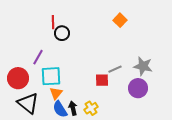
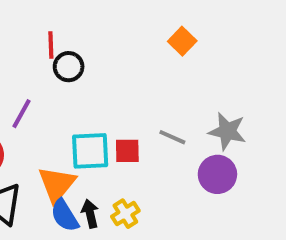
gray line: (115, 69) -> (172, 137), turned 48
cyan square: (51, 76) -> (90, 151), moved
red square: (102, 80) -> (127, 151), moved
orange triangle: (56, 93) -> (57, 184), size x1.5

